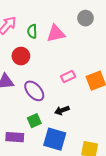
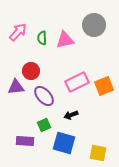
gray circle: (86, 18) -> (94, 25), size x1.5
red circle: (21, 56) -> (31, 71), moved
pink rectangle: (68, 77) -> (77, 82), size x1.6

